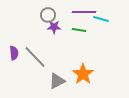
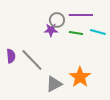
gray circle: (48, 15) -> (57, 20), moved
cyan line: (101, 19) -> (98, 32), moved

